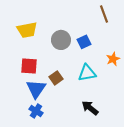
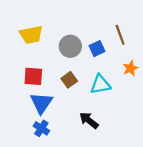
brown line: (104, 14) -> (120, 35), moved
brown square: (56, 78) -> (69, 80), moved
black arrow: (90, 108) -> (89, 120), moved

